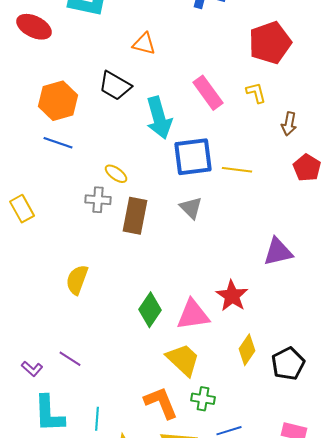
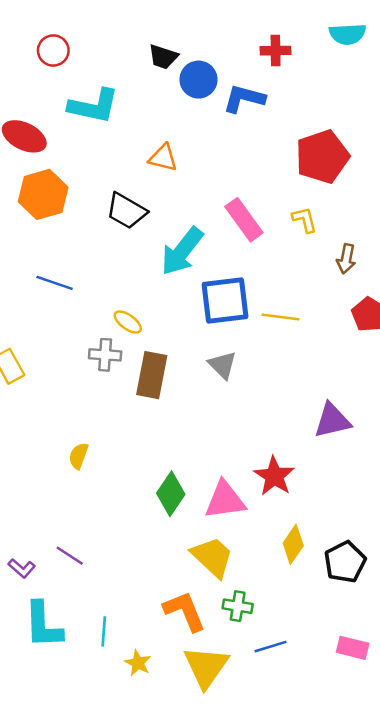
orange hexagon: (58, 101) -> (43, 194), moved
cyan arrow: (159, 118) -> (182, 251), turned 54
yellow semicircle: (77, 280) -> (79, 456), size x0.7

